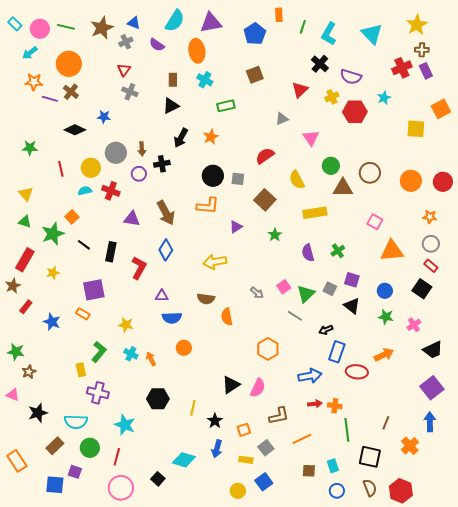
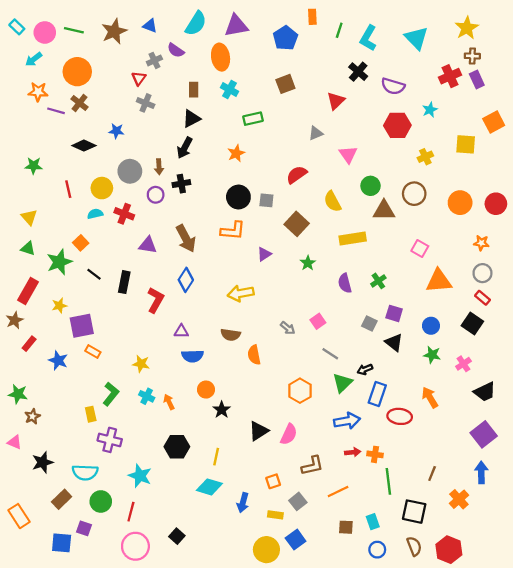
gray cross: (126, 42) -> (154, 60), moved
yellow cross: (332, 97) -> (425, 157), moved
black arrow: (181, 138) -> (185, 148), moved
purple square: (94, 290) -> (82, 326), moved
green triangle: (306, 294) -> (343, 383), moved
orange arrow: (384, 355) -> (430, 397), turned -96
black star: (215, 421) -> (222, 410), moved
cyan diamond: (184, 460) -> (209, 487), moved
yellow circle: (238, 491) -> (266, 550), size x1.5

